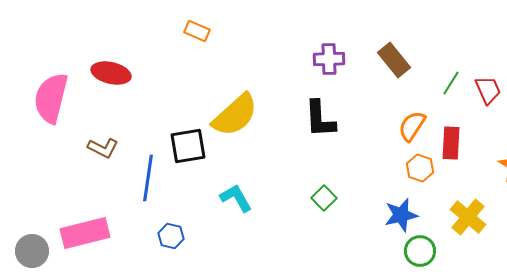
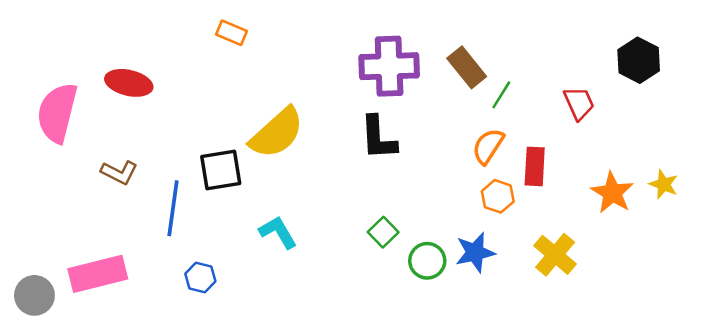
purple cross: (329, 59) -> (389, 66), size x1.6
green line: (451, 83) -> (501, 95), moved
green circle: (420, 251) -> (427, 261), moved

